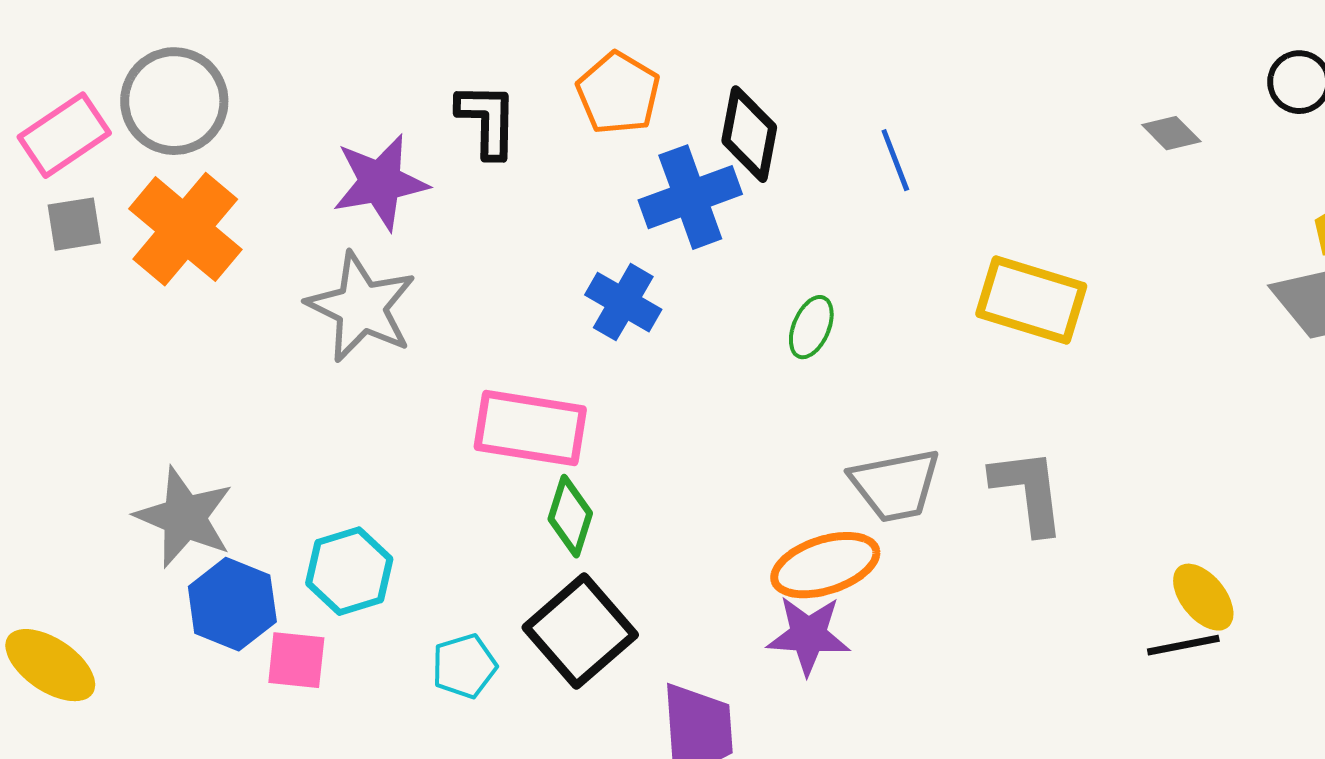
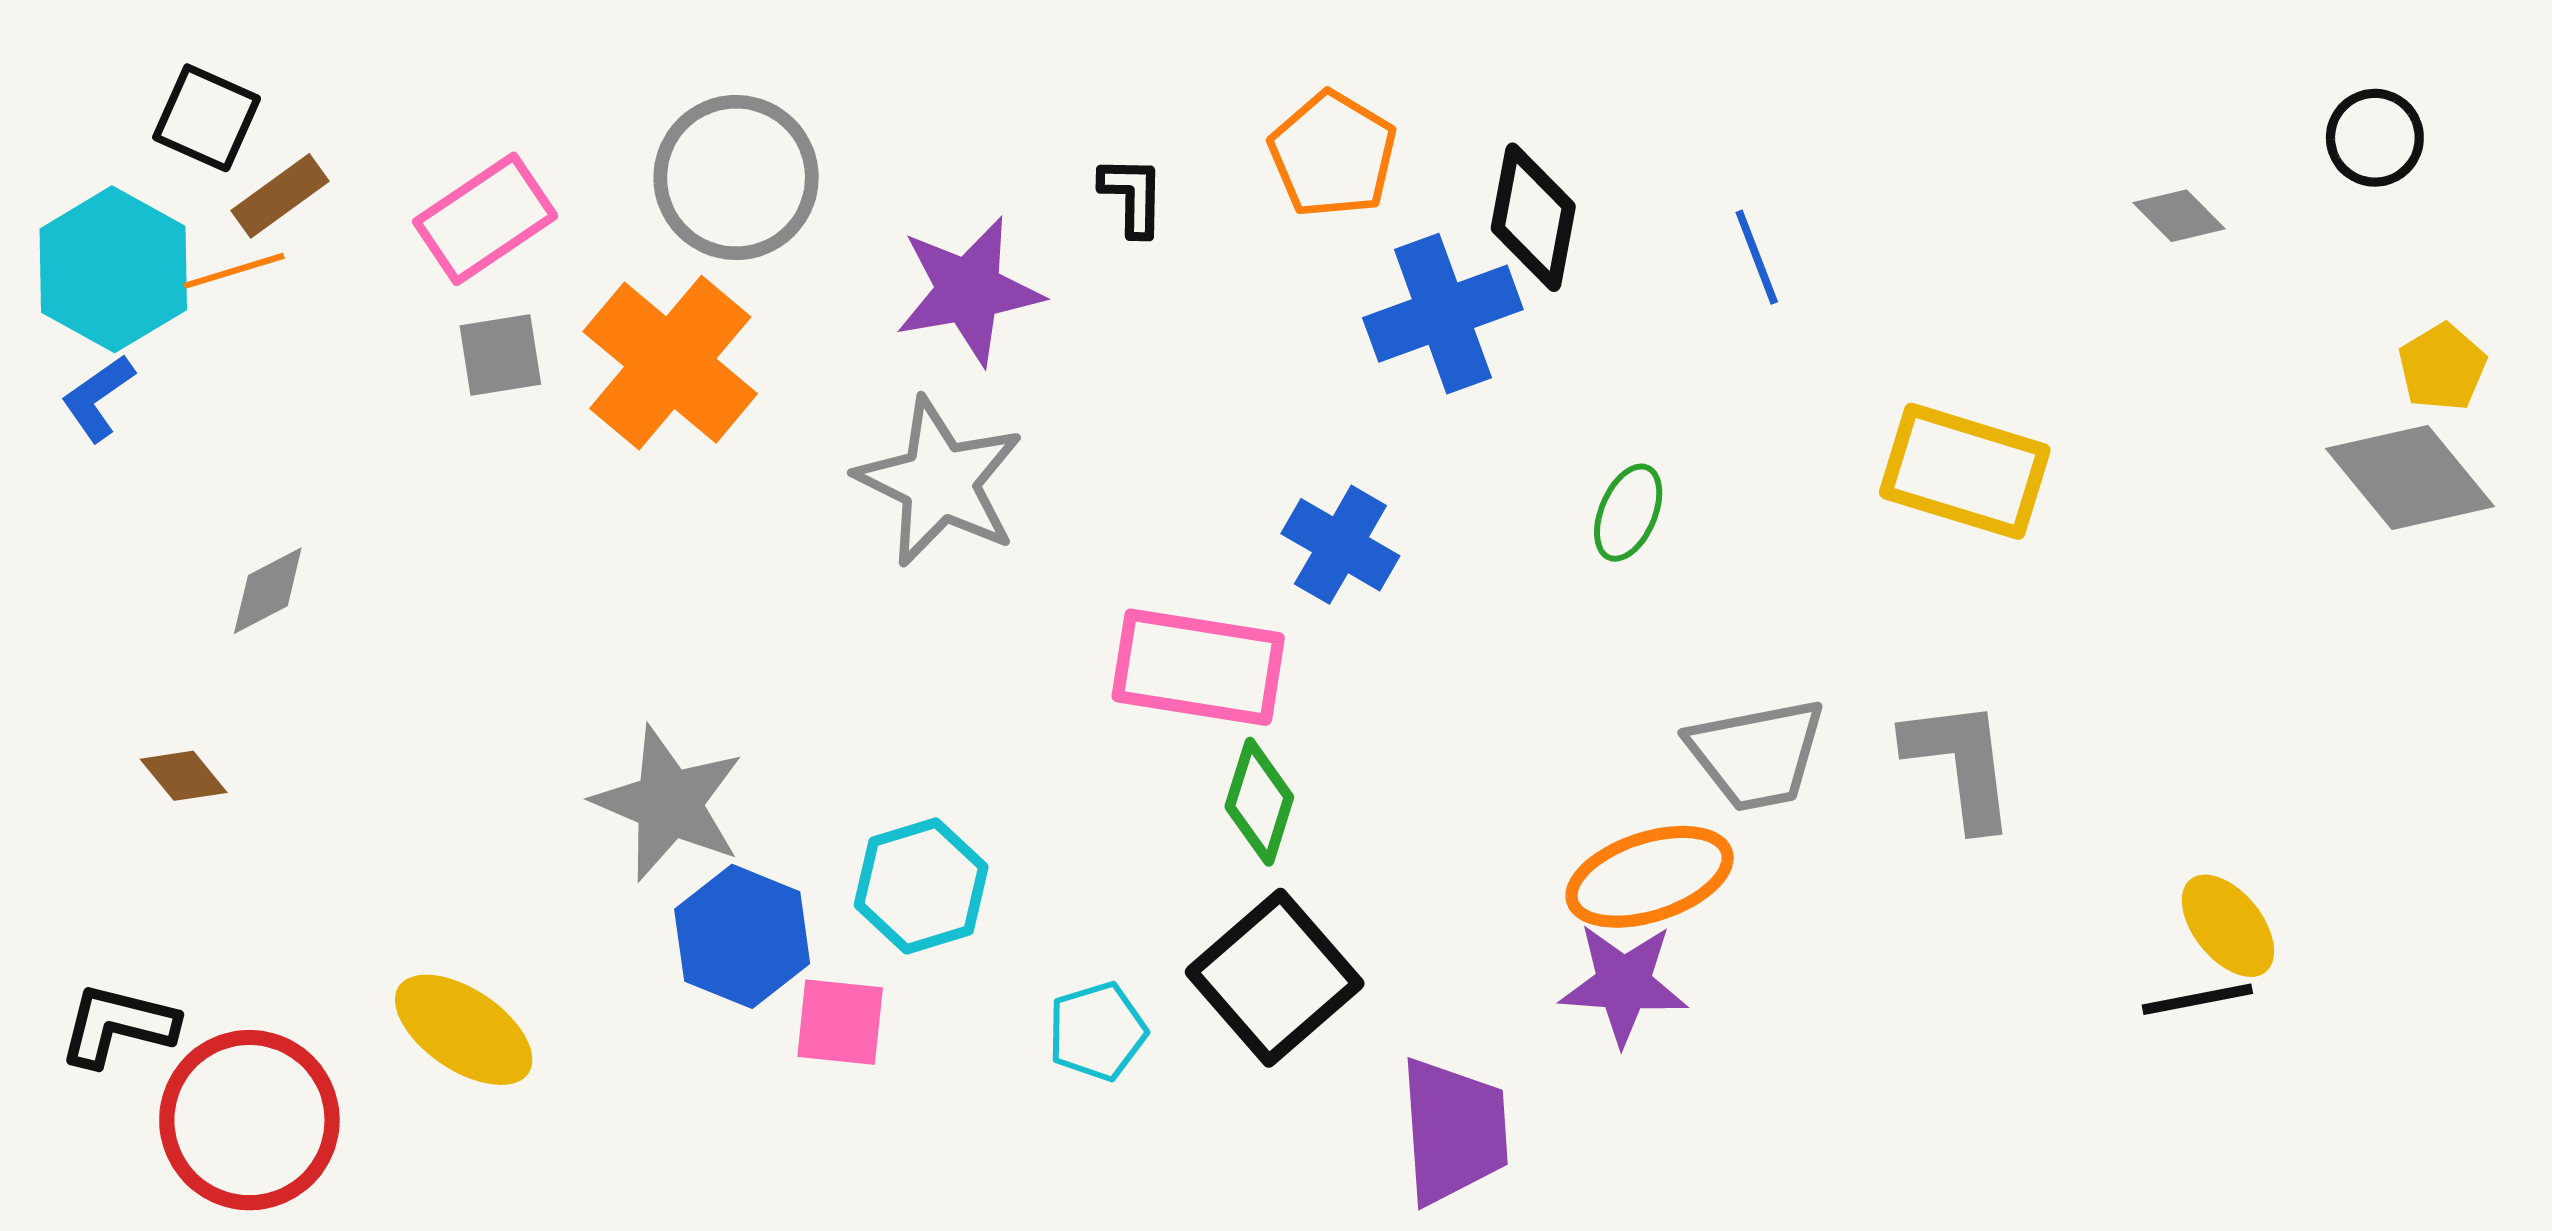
gray circle: (174, 101) -> (736, 177), moved
black L-shape: (487, 120) -> (1132, 196), size x0.7
blue cross: (623, 302) -> (1340, 545), moved

